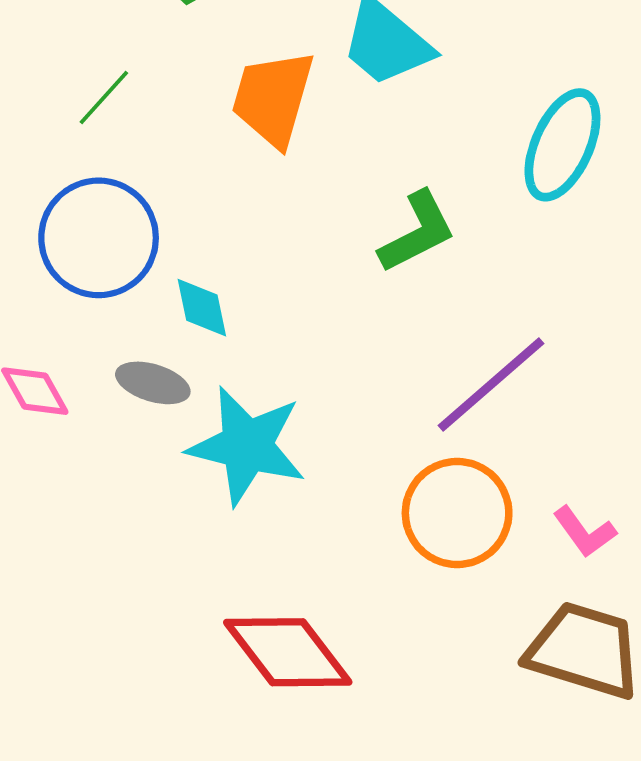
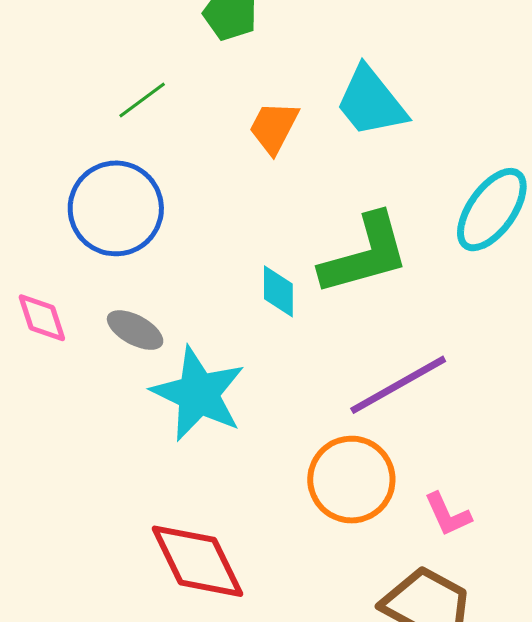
orange trapezoid: (273, 98) -> (274, 127), size x0.7
green L-shape: (417, 232) -> (365, 254), size x1.4
cyan diamond: (202, 308) -> (278, 291), moved

